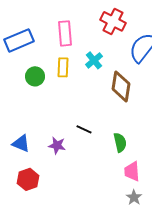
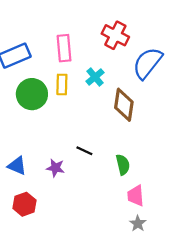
green circle: (35, 76) -> (32, 94), size x1.5

